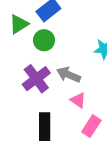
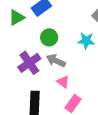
green circle: (44, 40) -> (49, 37), moved

